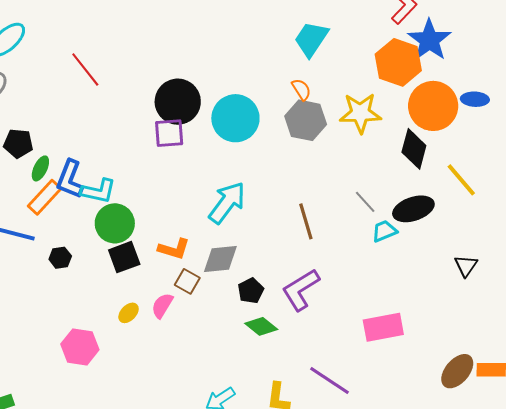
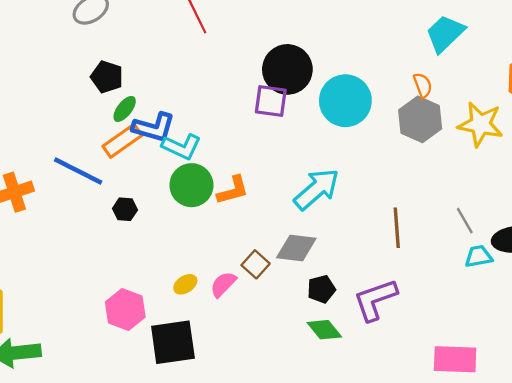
blue L-shape: (70, 179) -> (154, 127), turned -108
orange L-shape: (174, 249) -> (233, 190), moved, turned -44
black square: (124, 257) -> (173, 342), moved, size x1.4

